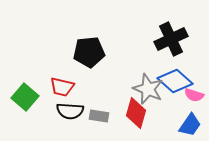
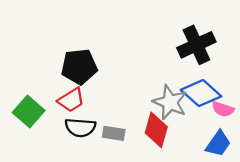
black pentagon: (89, 52) -> (79, 67), moved
red trapezoid: (62, 87) -> (71, 100), turned -45

